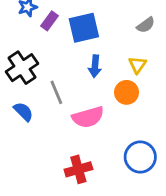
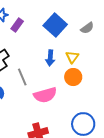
blue square: (84, 28) -> (55, 25), moved, turned -35
yellow triangle: (138, 65) -> (72, 57), moved

